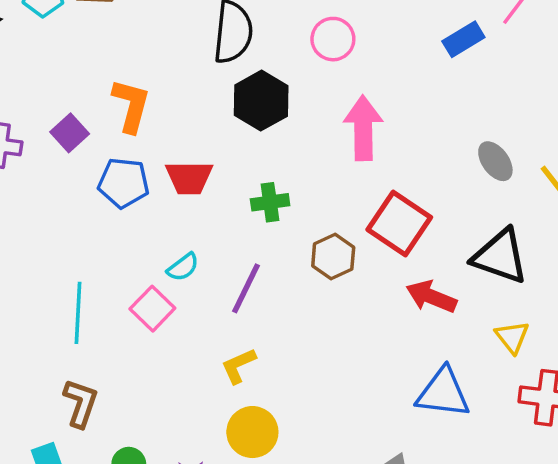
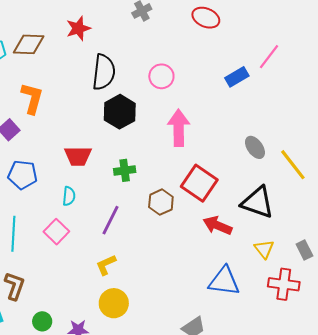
orange L-shape: (131, 106) -> (32, 98), moved
blue pentagon: (124, 183) -> (23, 175), moved
cyan semicircle: (183, 267) -> (69, 196), moved, turned -48

